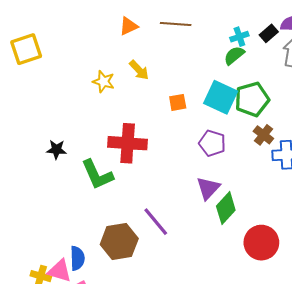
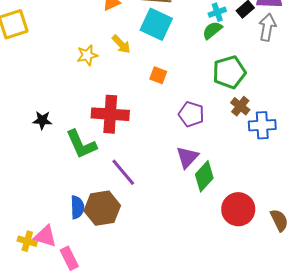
yellow star: (104, 82) -> (87, 55), turned -30
cyan square: (221, 97) -> (156, 24), moved
orange square: (178, 102) -> (158, 75), turned 30
purple line: (156, 222) -> (123, 172), moved
blue semicircle: (77, 258) -> (77, 207), moved

